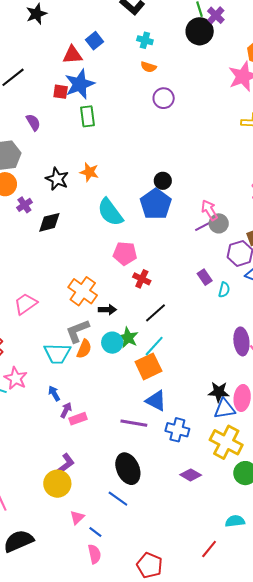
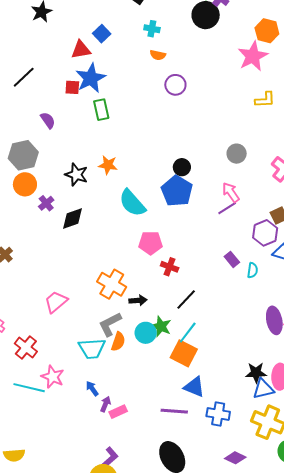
gray circle: (219, 223) -> (237, 154), moved
orange square: (148, 366) -> (184, 353), turned -32

